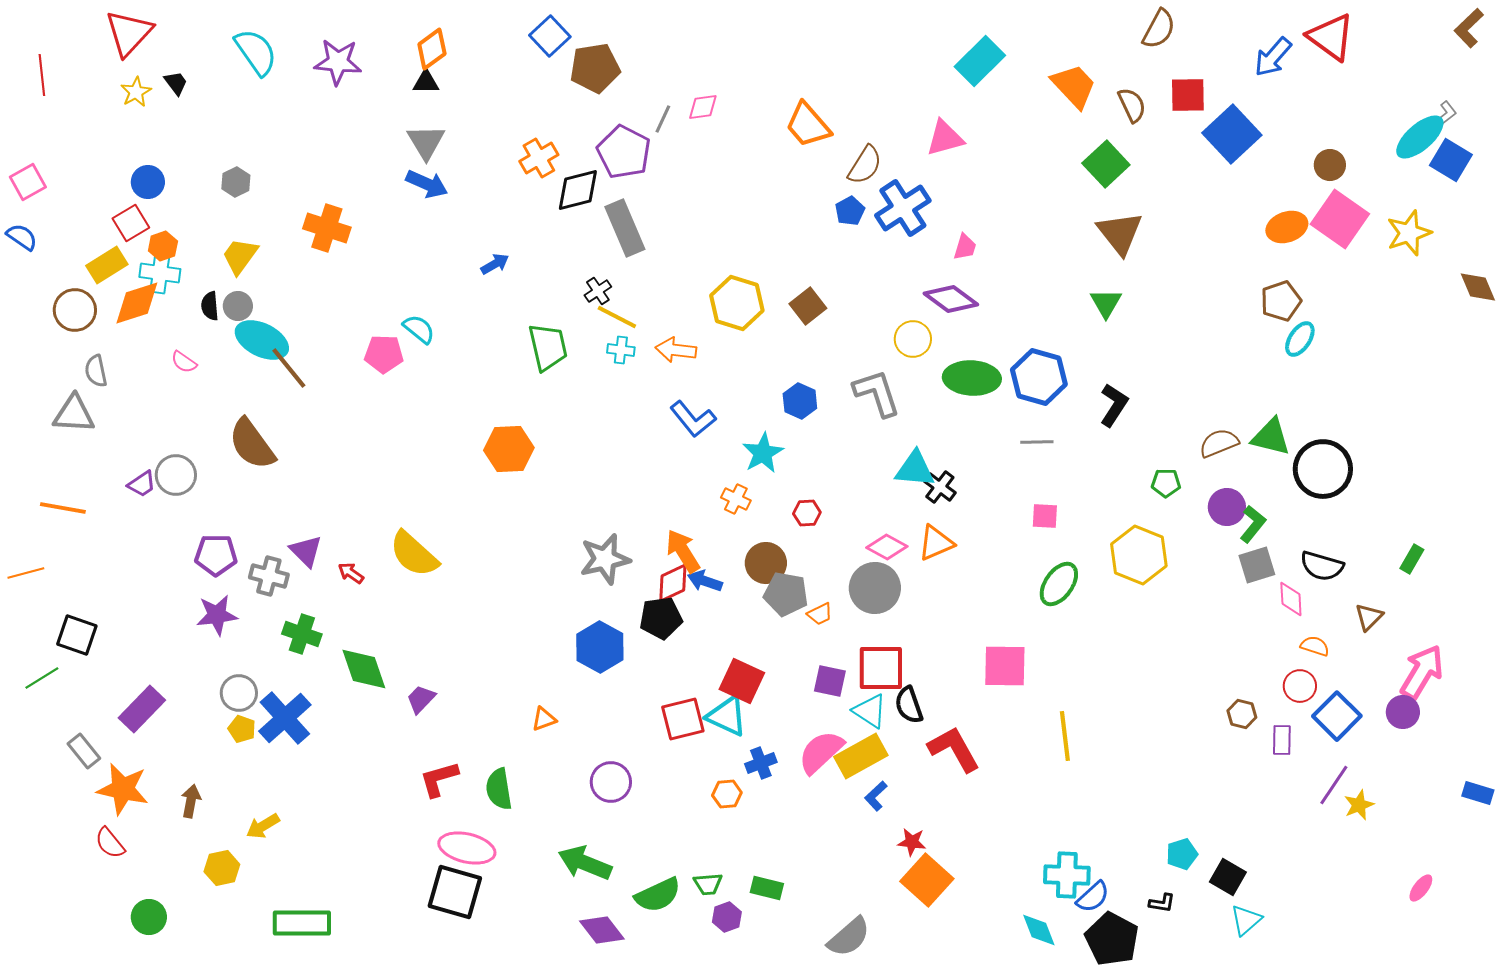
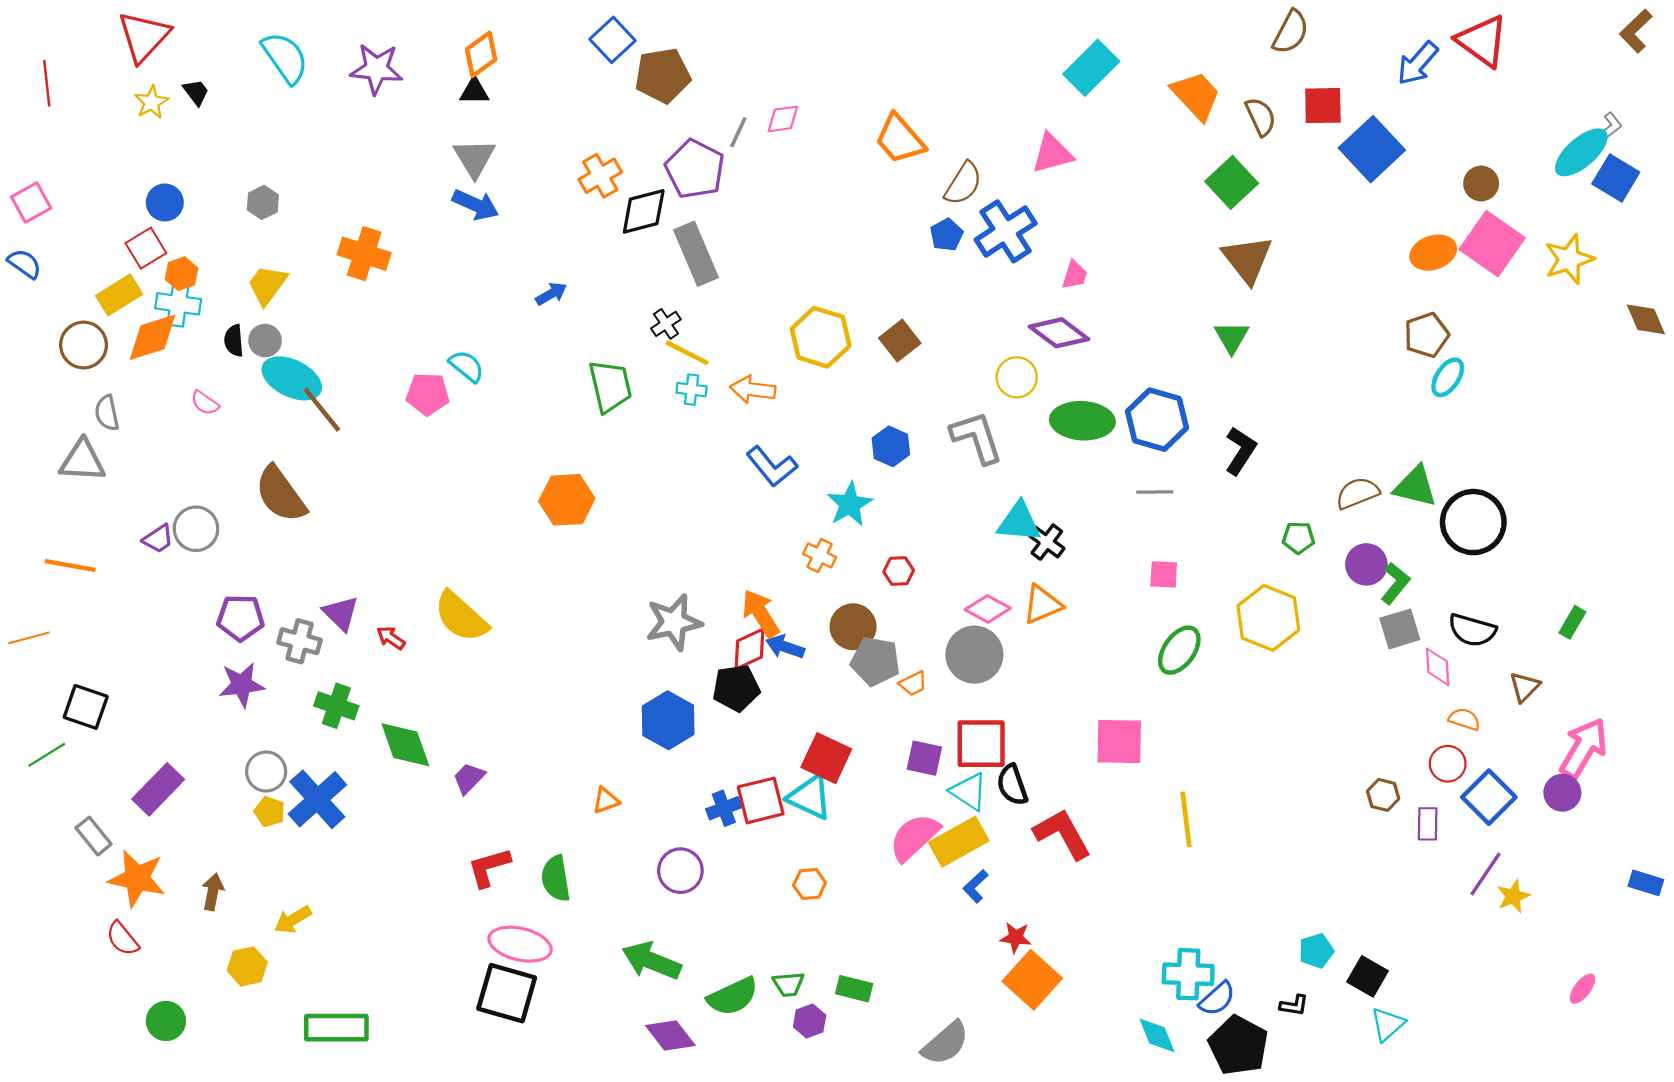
blue cross: (761, 763) -> (724, 808), moved

